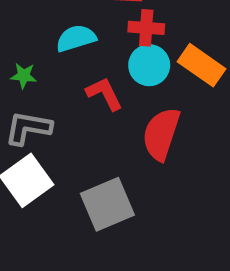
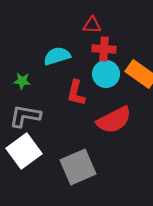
red L-shape: (104, 94) -> (76, 93), turned -140
red semicircle: (161, 134) -> (114, 120), turned -135

